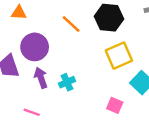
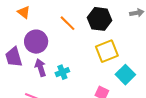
orange triangle: (19, 13) -> (24, 12), turned 32

